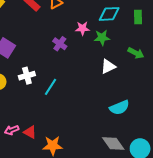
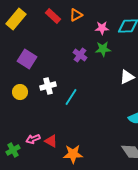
pink star: (82, 28) -> (102, 28), moved
green star: (102, 38) -> (103, 49), moved

